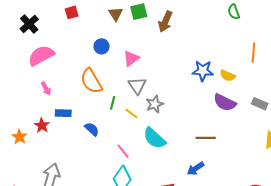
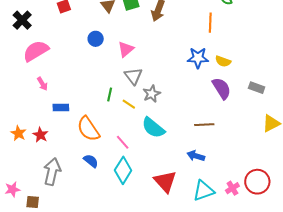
orange line: (253, 52) -> (210, 23), moved
orange semicircle: (91, 81) -> (88, 129), moved
purple semicircle: (225, 103) -> (222, 88), turned -145
red star: (42, 125) -> (40, 135), moved
blue semicircle: (92, 129) -> (91, 161), moved
blue arrow: (196, 169) -> (196, 156), turned 54

